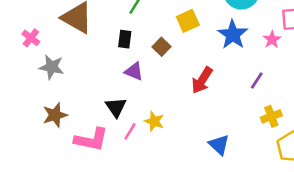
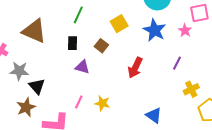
black triangle: (116, 107) -> (37, 86), moved
pink line: (130, 131) -> (79, 102), moved

